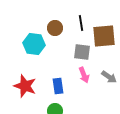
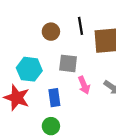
cyan hexagon: (34, 44) -> (29, 69), moved
gray square: (82, 52) -> (68, 63), moved

